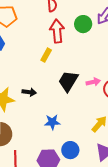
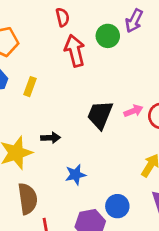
yellow rectangle: (46, 55) -> (30, 87), moved
blue star: (52, 122) -> (75, 175), moved

